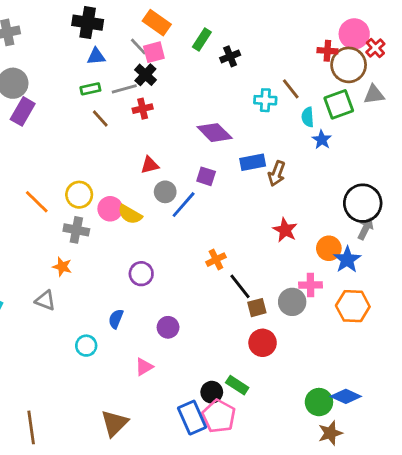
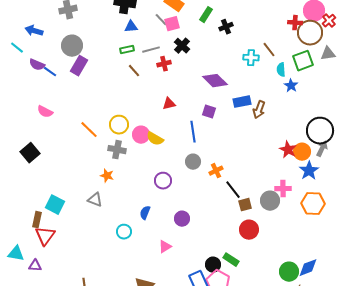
black cross: (145, 75) -> (182, 46), moved
gray circle: (165, 192) -> (193, 162), moved
blue line: (184, 205) -> (193, 132), turned -50
red star: (285, 230) -> (288, 150), moved
orange circle: (329, 248) -> (302, 152), moved
blue diamond: (346, 396) -> (308, 268), turned -45

